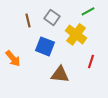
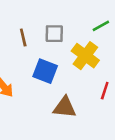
gray square: (52, 17) -> (54, 34), turned -35

